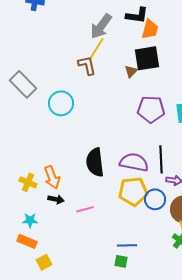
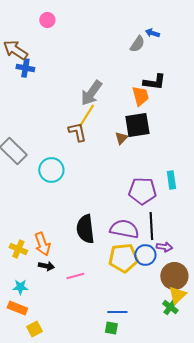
black L-shape: (137, 15) -> (154, 82), moved
orange trapezoid: (150, 29) -> (140, 96), turned -30
purple pentagon: (151, 109) -> (142, 191), moved
blue circle: (155, 199) -> (145, 255), moved

